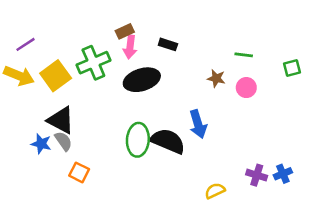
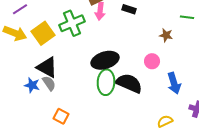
black ellipse: (142, 80) -> (105, 60), moved
pink circle: (246, 88) -> (152, 61), moved
blue arrow: (198, 124) -> (174, 83), moved
orange square: (79, 172) -> (61, 116), moved

